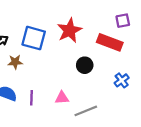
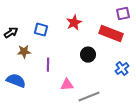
red star: (69, 30) -> (74, 23), size x0.7
blue square: (34, 38) -> (41, 30), size x0.6
purple line: (31, 98) -> (48, 65), moved

